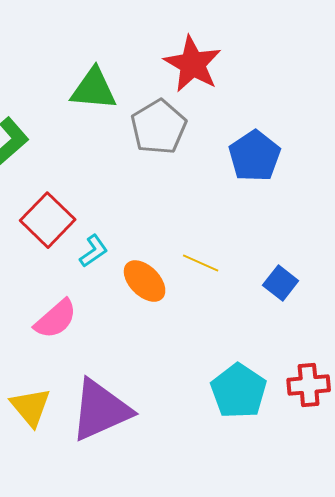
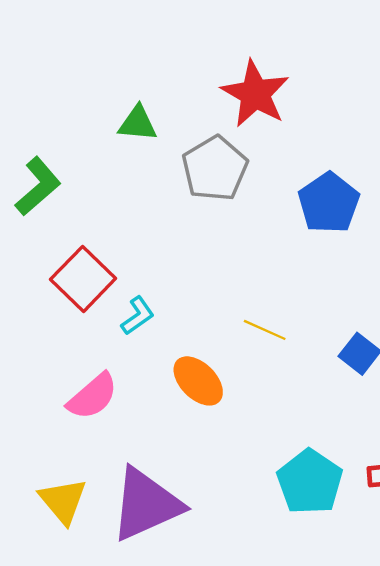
green triangle: (94, 89) -> (138, 123), size x0.7
orange ellipse: (145, 281) -> (198, 381), moved

